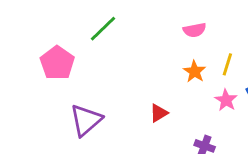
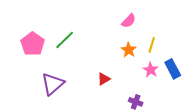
green line: (103, 29) -> (65, 40), moved
pink semicircle: (195, 30) -> (129, 21), turned -35

